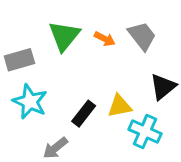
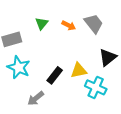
green triangle: (64, 36) -> (42, 23), size x0.6

